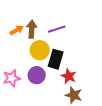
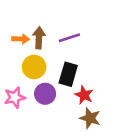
orange arrow: (17, 30) -> (21, 39), turned 32
yellow circle: (40, 50) -> (34, 67), moved

